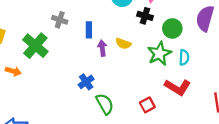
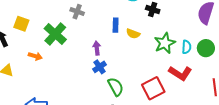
green circle: (172, 28) -> (206, 48), moved
blue rectangle: (89, 30) -> (116, 25), moved
purple arrow: (102, 48) -> (97, 48), moved
red square: (147, 105) -> (153, 88), size x1.6

